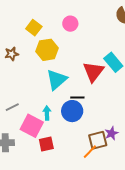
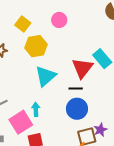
black line: (77, 97) -> (76, 89), moved
blue circle: (72, 111) -> (77, 109), moved
pink square: (32, 126) -> (21, 122), turned 30

